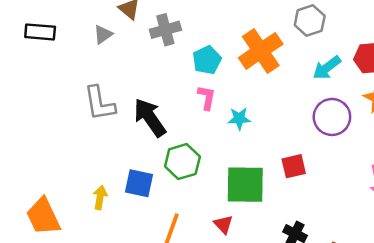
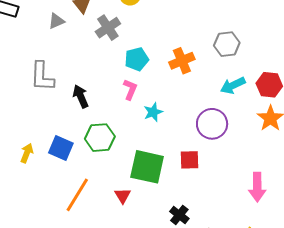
gray cross: (165, 30) -> (108, 28), turned -30
orange cross: (261, 51) -> (182, 61), size x0.7
black arrow: (150, 117) -> (81, 96), size x0.7
purple circle: (332, 117) -> (212, 124), moved
cyan star: (239, 119) -> (153, 112), turned -30

